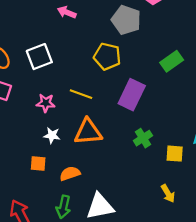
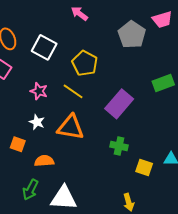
yellow pentagon: (107, 56) -> (85, 63), moved
white square: (39, 57) -> (44, 47), turned 35
green cross: (143, 138) -> (119, 146), turned 30

